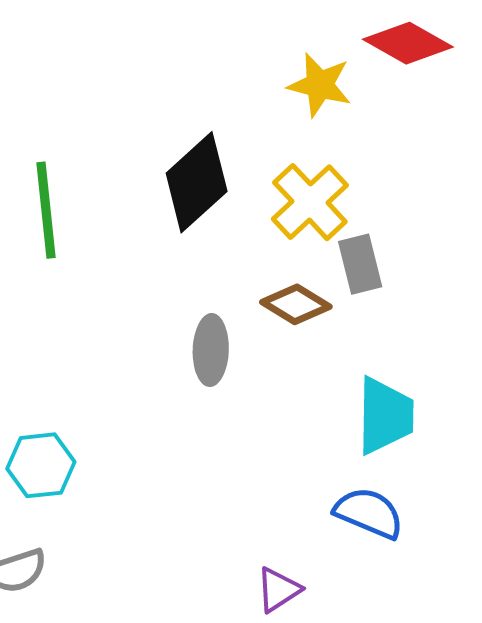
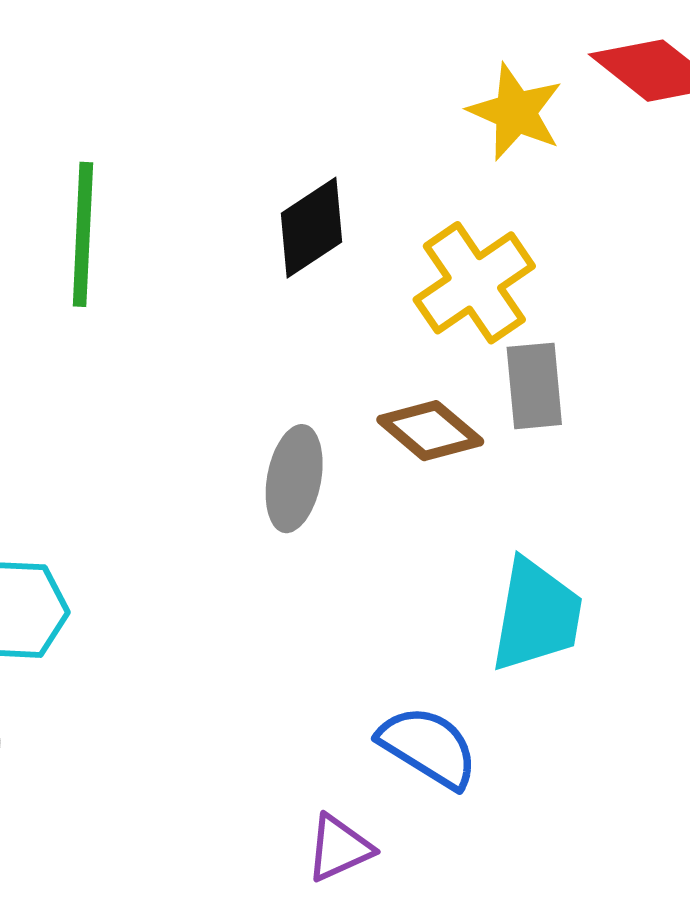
black diamond: (197, 182) -> (311, 228), size x0.7
blue semicircle: (369, 513) -> (428, 747), moved

